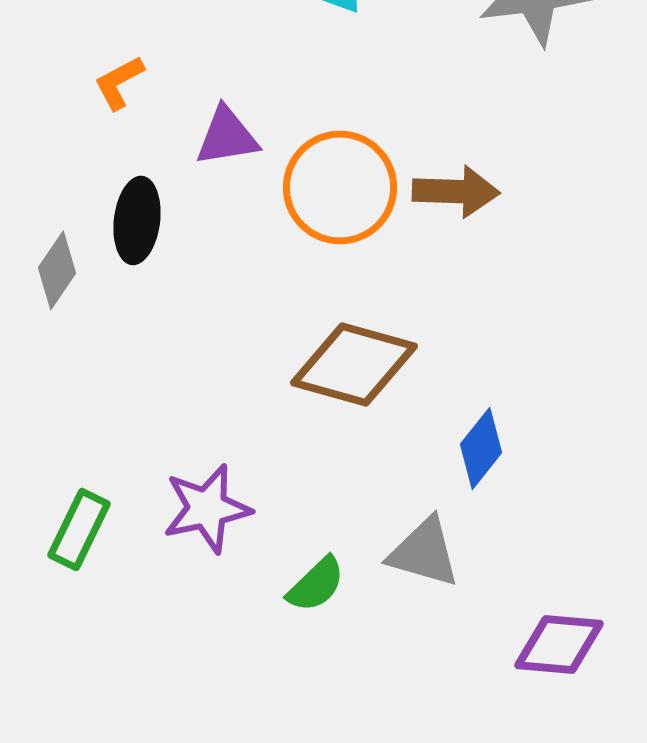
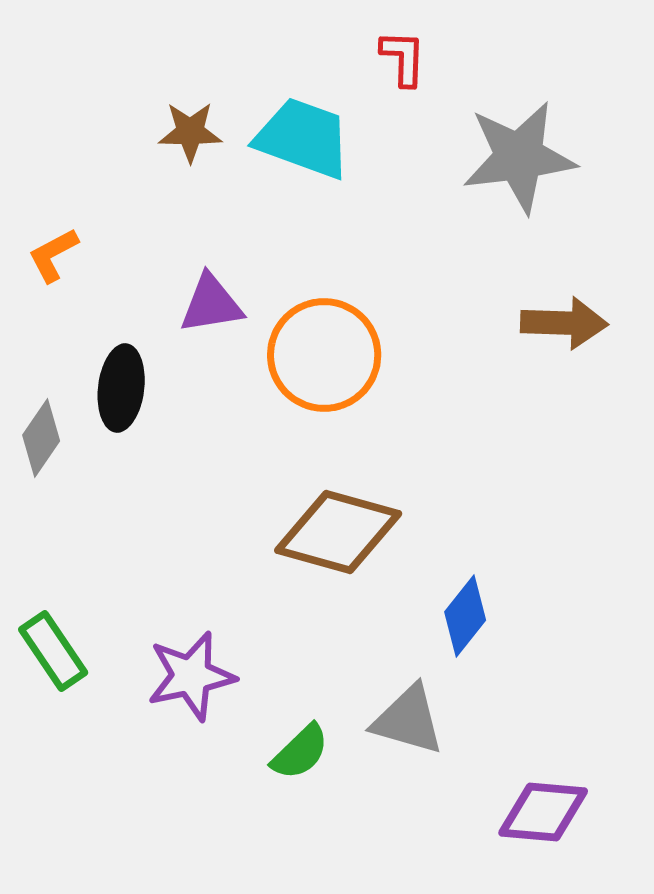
orange L-shape: (119, 82) -> (53, 255), moved
brown arrow: (456, 191) -> (564, 323), moved
green rectangle: (79, 529) -> (53, 651), moved, turned -60

